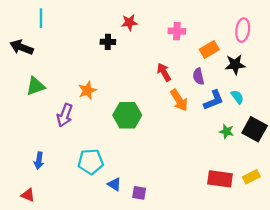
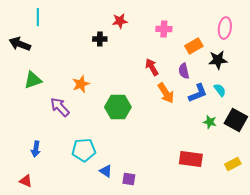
purple arrow: (65, 115) -> (60, 107), turned 115
red rectangle: (220, 179) -> (191, 159), moved

